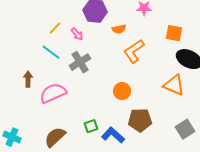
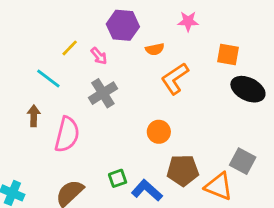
cyan line: (51, 52) -> (48, 79), moved
orange triangle: (174, 85) -> (219, 186), moved
pink semicircle: (53, 93) -> (67, 134), turned 128
gray square: (185, 129) -> (243, 161), moved, turned -30

